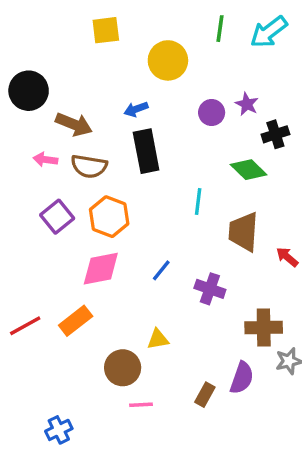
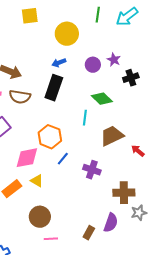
blue arrow: (136, 109) -> (59, 63), moved
black rectangle: (146, 151) -> (54, 88), turned 30
green diamond: (249, 170) -> (102, 99), moved
orange hexagon: (109, 217) -> (50, 137), moved
brown trapezoid: (243, 232) -> (112, 136), turned 60
yellow triangle: (158, 339) -> (37, 181), moved, turned 40

